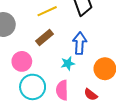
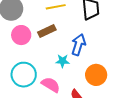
pink circle: (22, 61) -> (21, 35), moved
pink semicircle: (62, 90) -> (51, 85), turned 108

